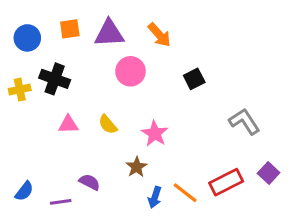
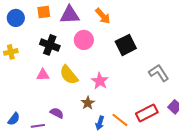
black cross: (55, 79) -> (50, 45), moved
black square: (194, 79) -> (126, 45), size x1.5
yellow semicircle: (108, 124) -> (69, 75), size x1.5

